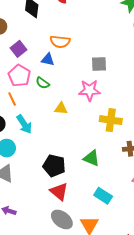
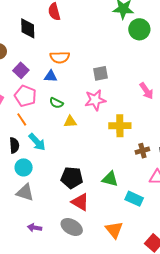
green semicircle: (43, 83) -> (56, 103), moved
green triangle: (91, 158) -> (110, 179), moved
cyan rectangle: (103, 196) -> (134, 199), moved
gray ellipse: (62, 219) -> (72, 227), moved

